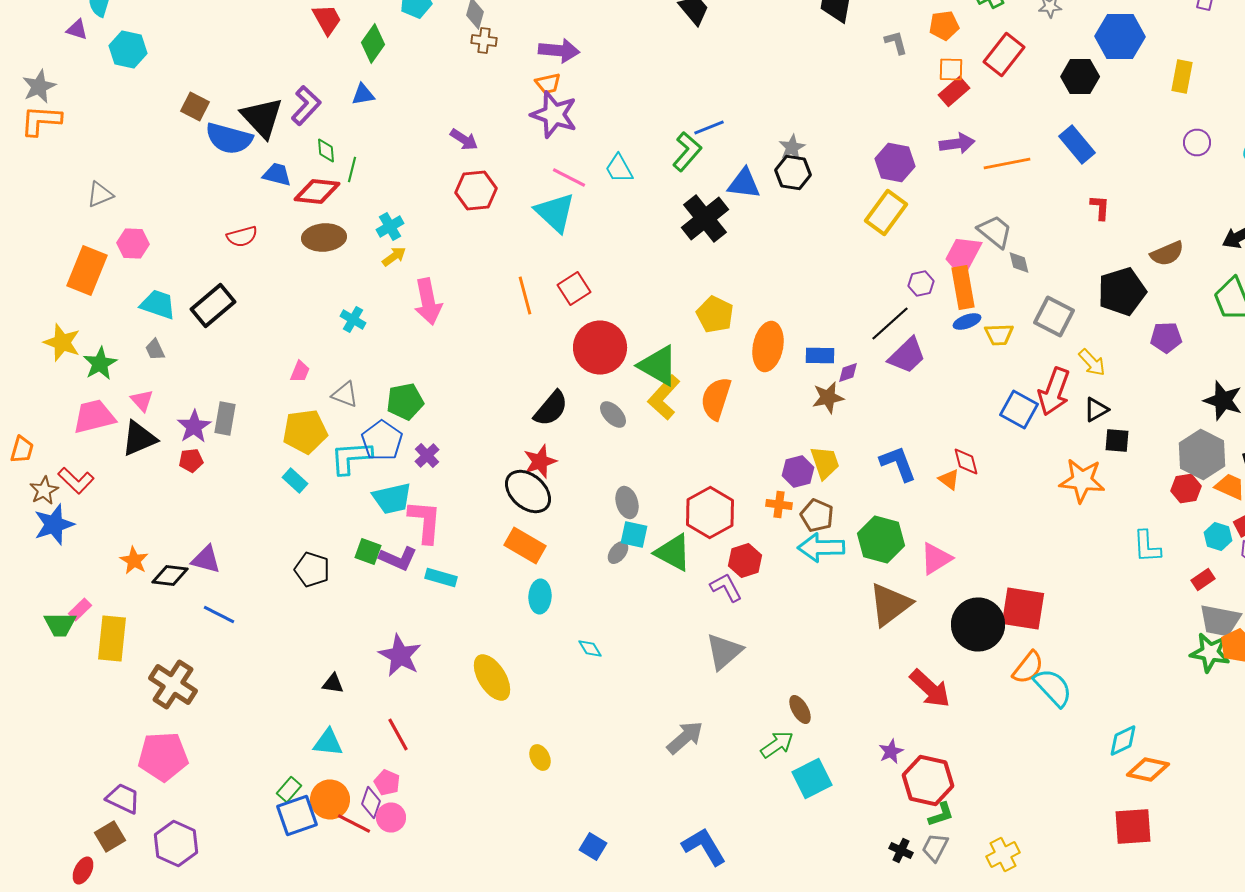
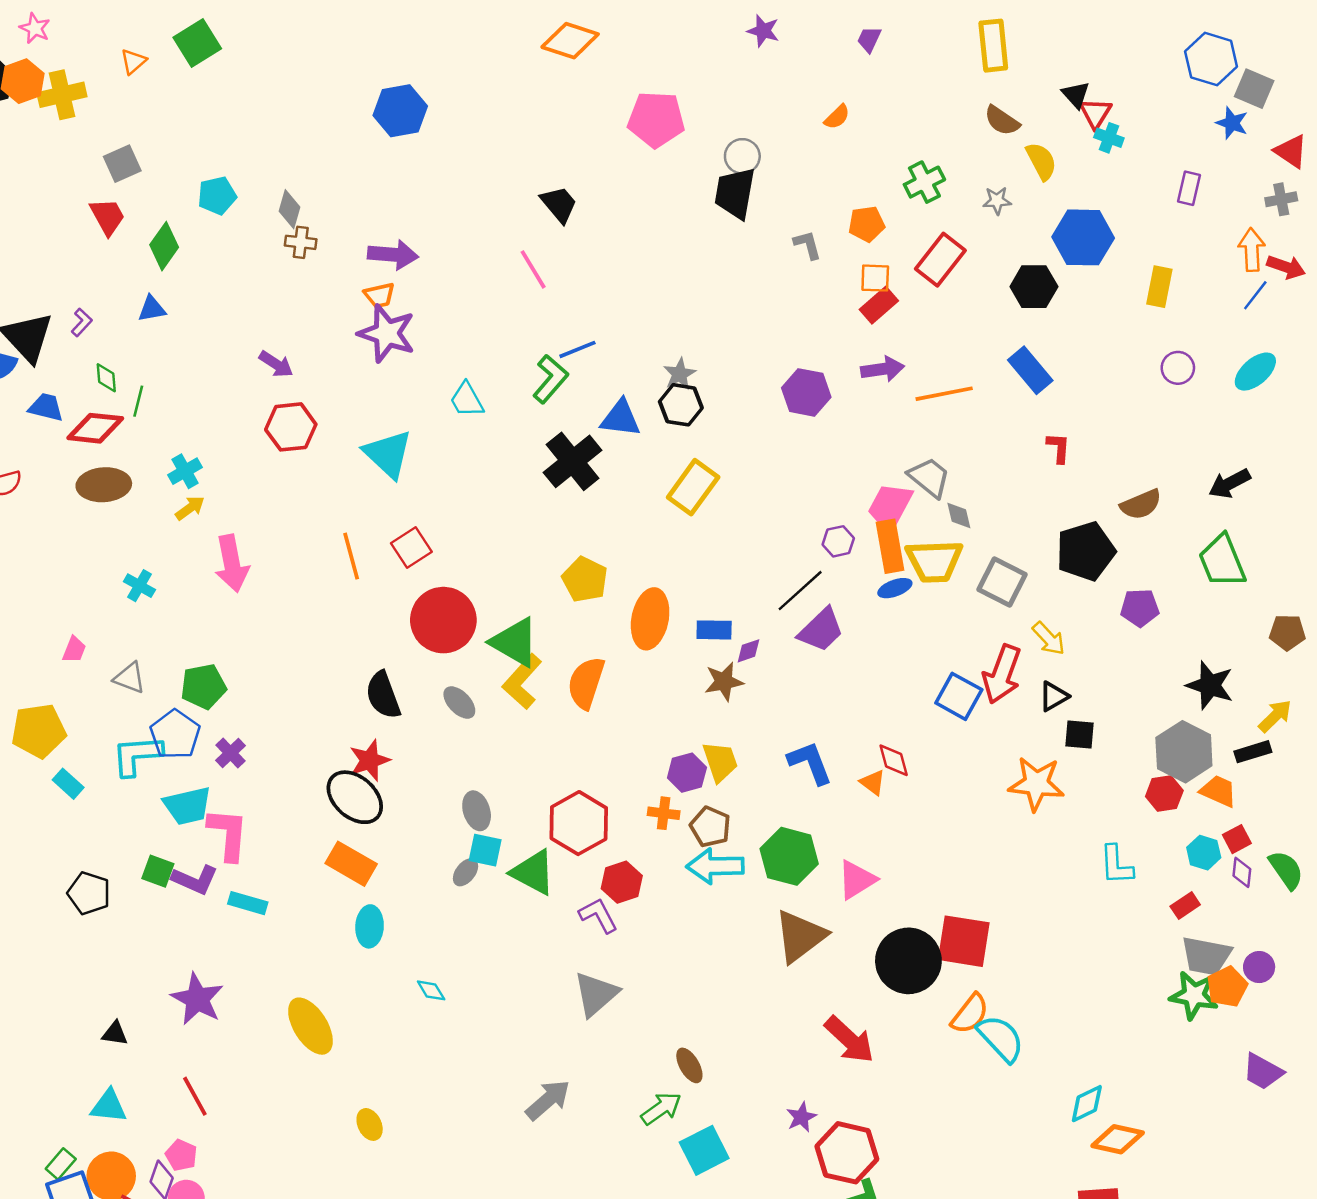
purple L-shape: (306, 106) -> (82, 322), size x0.6
pink line: (569, 178) -> (533, 269), moved, turned 32
yellow rectangle: (886, 212) -> (693, 487), moved
yellow trapezoid: (999, 334) -> (934, 561), moved, size x1.6
black semicircle: (551, 408) -> (383, 695), turned 120
yellow pentagon: (305, 432) -> (39, 731), moved

